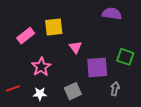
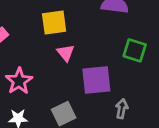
yellow square: (54, 27) -> (54, 23), moved
green square: (125, 57) -> (135, 50), moved

